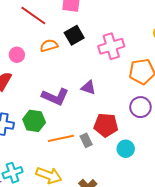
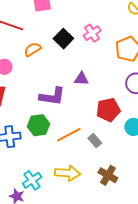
black square: (74, 35) -> (63, 39), moved
pink cross: (111, 46) -> (92, 33), size x0.7
gray rectangle: (86, 140) -> (95, 141), moved

